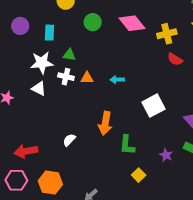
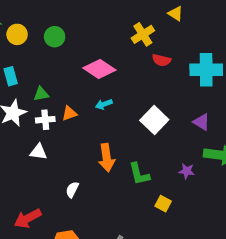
green circle: (93, 22) -> (55, 37), moved
pink diamond: (132, 23) -> (99, 69), moved
white triangle: (39, 89) -> (38, 152), moved

